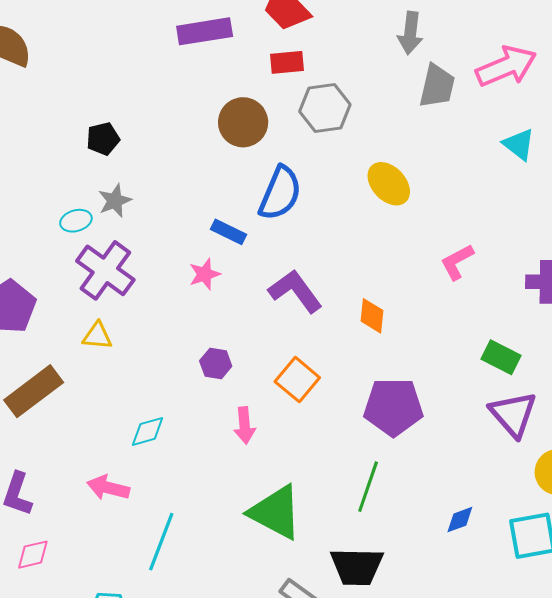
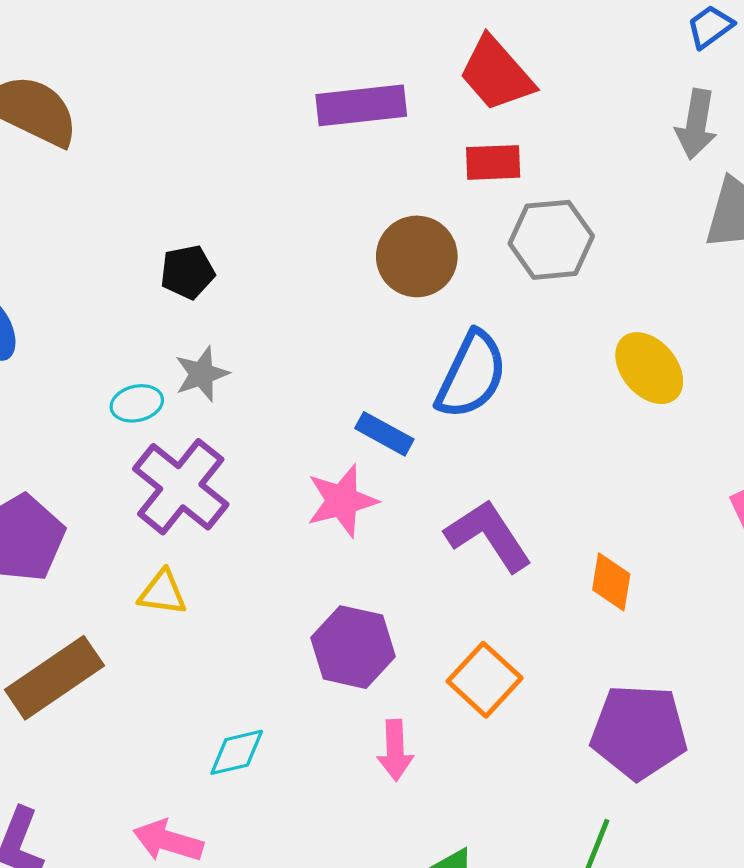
pink star: (205, 274) -> (342, 501), size x1.4
purple hexagon: (216, 364) -> (353, 647), size x1.6

